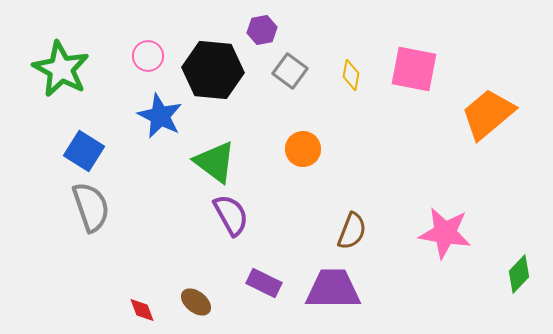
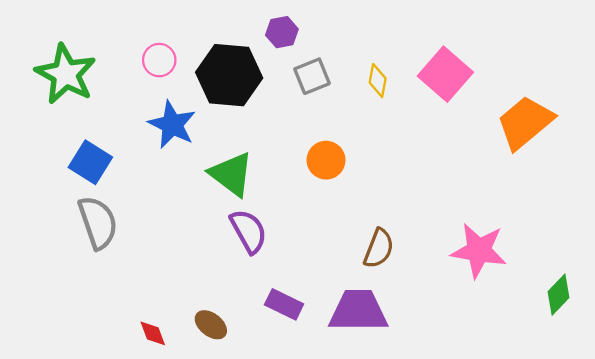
pink square: (414, 69) -> (445, 74), turned 30
gray square: (290, 71) -> (312, 76), turned 32

